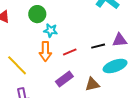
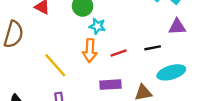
purple triangle: (120, 40) -> (177, 27), moved
purple rectangle: (64, 79) -> (110, 85), turned 30

